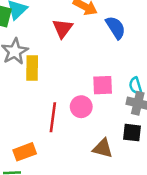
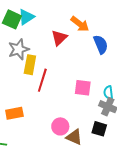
pink circle: (81, 107) -> (60, 126), moved
red line: (53, 117) -> (42, 80), moved
orange rectangle: (25, 152) -> (14, 113), moved

